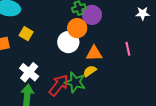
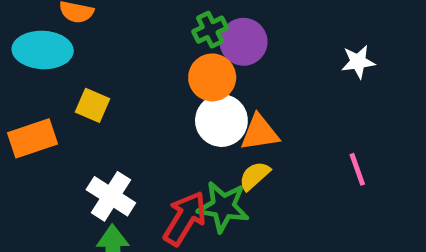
white star: (143, 13) -> (358, 62), moved
white circle: (68, 42) -> (221, 121), moved
pink line: (128, 49) -> (357, 169), moved

